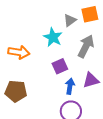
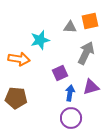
gray triangle: (70, 20) -> (70, 27), turned 40
cyan star: (53, 37) -> (40, 40), moved, turned 30

